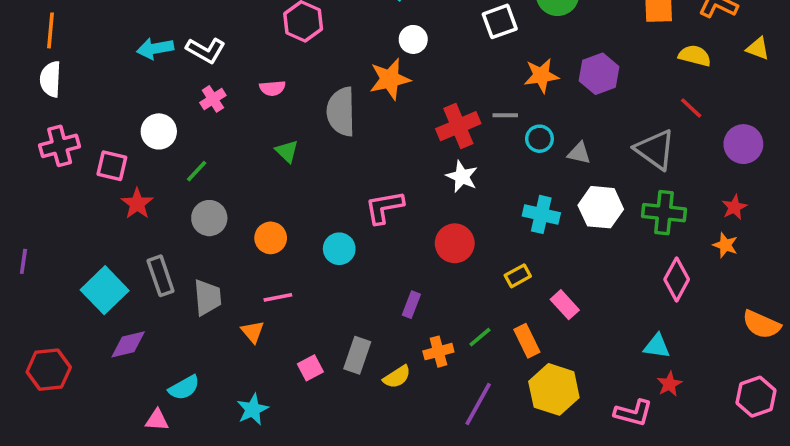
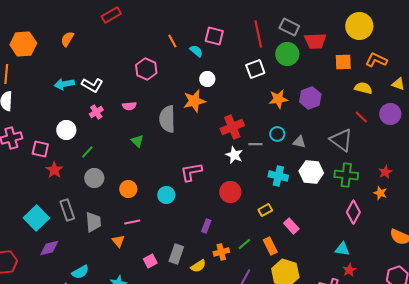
gray line: (505, 115) -> (255, 144), moved
purple circle: (743, 144) -> (390, 114), moved

